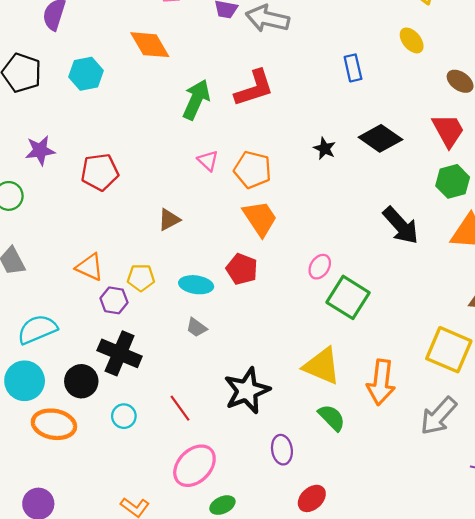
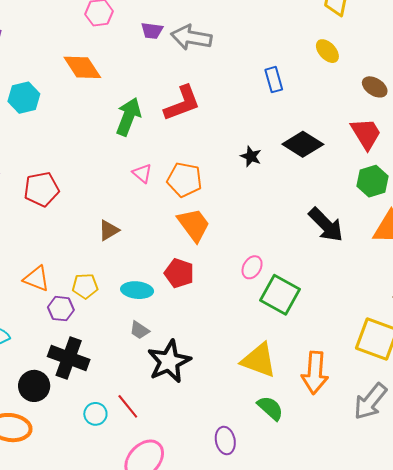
black star: (247, 391) -> (169, 361), moved
cyan circle: (124, 416) -> (95, 414), moved

